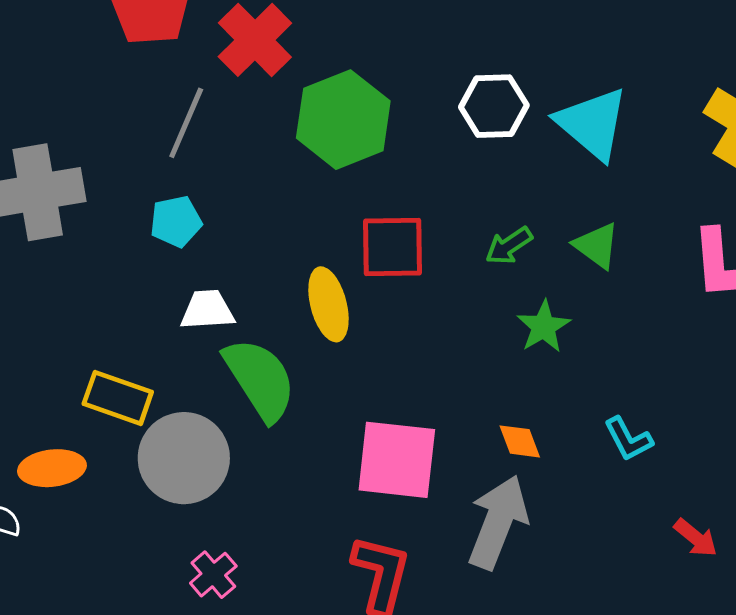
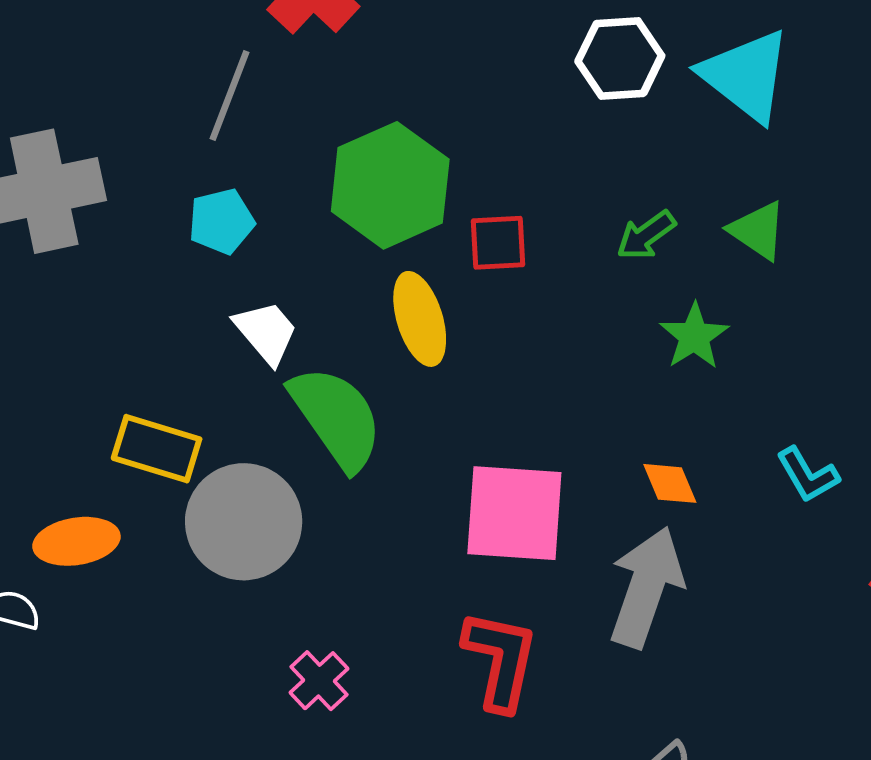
green hexagon: (343, 120) -> (390, 185), moved
red square: (392, 247) -> (498, 243), size x0.7
white trapezoid: (207, 310) -> (266, 332), turned 56
pink cross: (213, 575) -> (319, 681), moved

